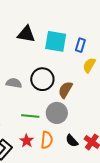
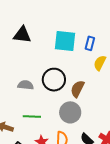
black triangle: (26, 34) -> (22, 35), moved
green line: (30, 116) -> (32, 116), moved

